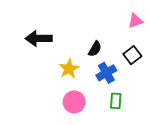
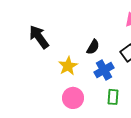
black arrow: (39, 38) -> (39, 37), turned 55

